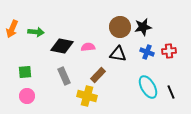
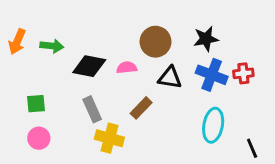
brown circle: (120, 27) -> (156, 42), moved
blue cross: (147, 52) -> (212, 75), size x1.5
cyan ellipse: (148, 87) -> (213, 125), turned 40
black line: (171, 92) -> (252, 148), moved
yellow cross: (87, 96) -> (109, 138), moved

